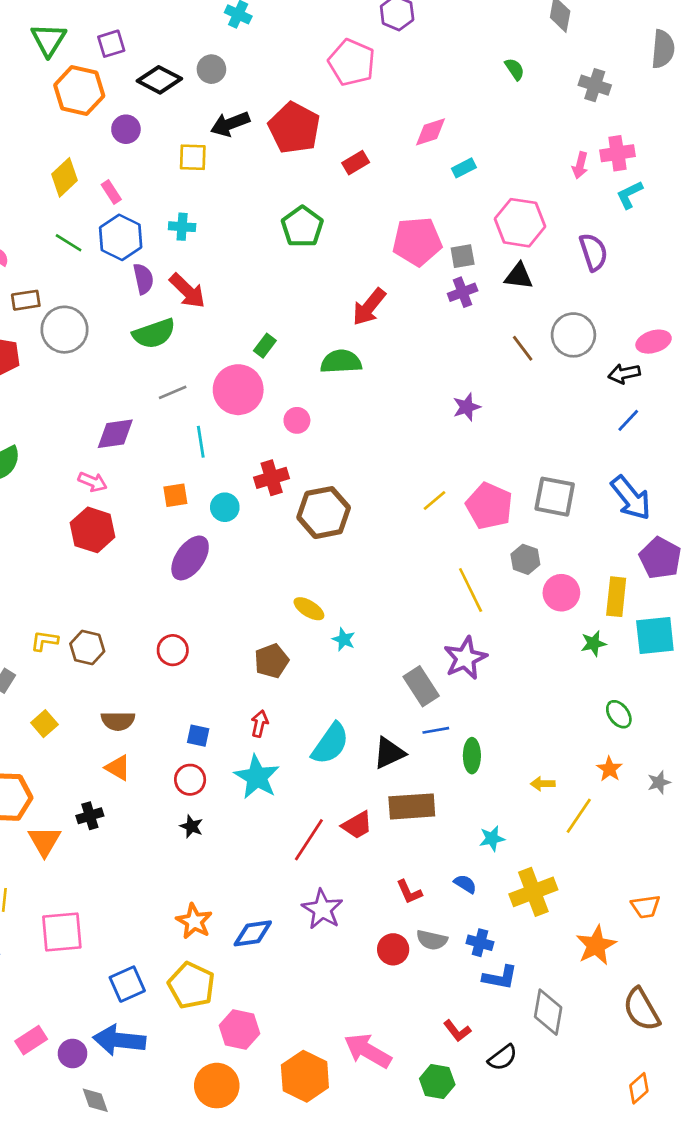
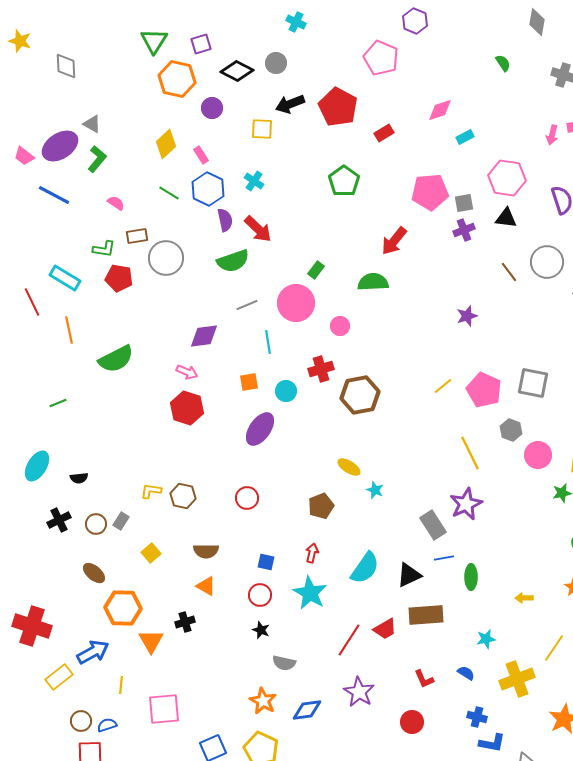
cyan cross: (182, 227) -> (254, 181), turned 30
yellow line: (579, 816) -> (554, 648), moved
gray semicircle: (432, 940) -> (284, 663), moved

